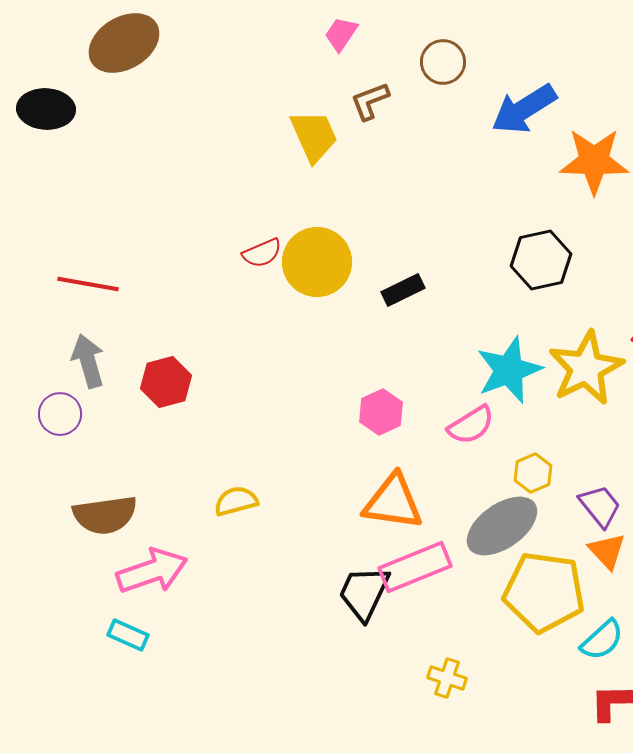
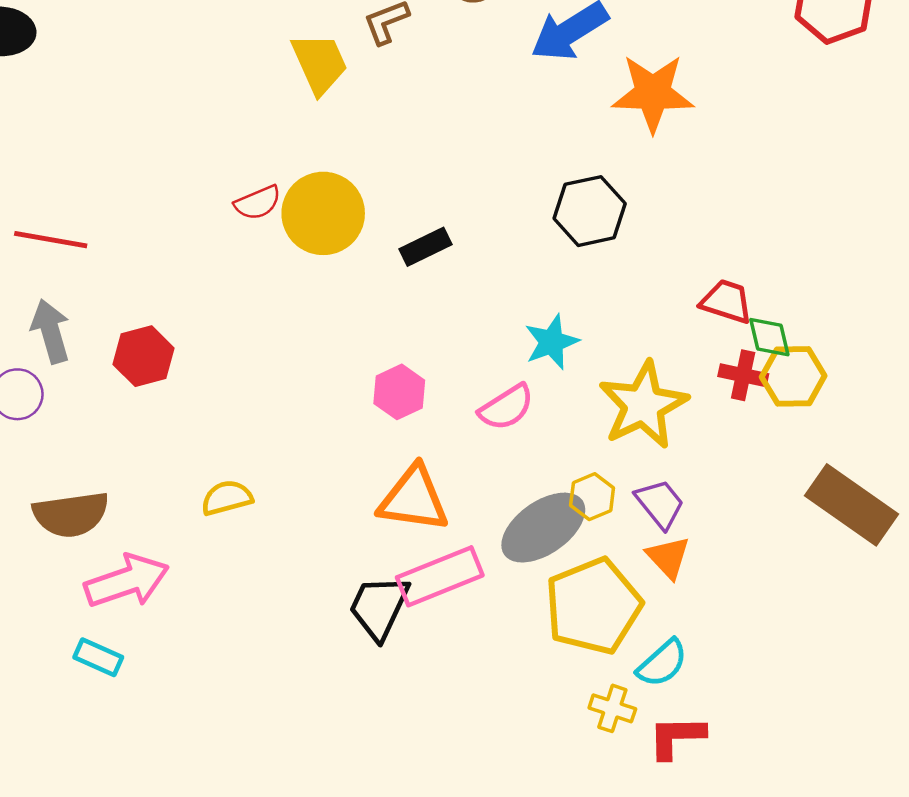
yellow star: (586, 368) -> (643, 405), moved
cyan star: (509, 370) -> (552, 342), size x0.7
yellow hexagon: (533, 473) -> (592, 497), moved
yellow pentagon: (544, 592) -> (593, 606), turned -30
yellow cross: (447, 678) -> (612, 708), moved

